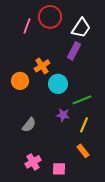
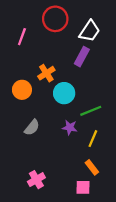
pink line: (27, 26) -> (22, 37), moved
gray semicircle: (29, 125) -> (32, 127), moved
pink square: (59, 169) -> (83, 187), moved

